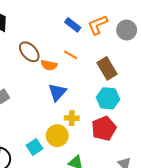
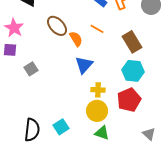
orange semicircle: (49, 65) -> (76, 39), turned -133
yellow circle: (57, 136) -> (97, 111), moved
cyan square: (34, 147) -> (61, 127), moved

